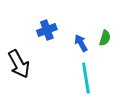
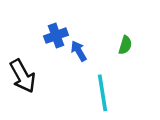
blue arrow: (81, 43) -> (79, 51), moved

